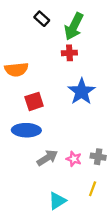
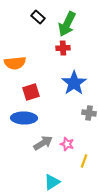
gray cross: (98, 157) -> (89, 113), moved
yellow line: (93, 189) -> (84, 161), moved

